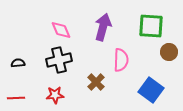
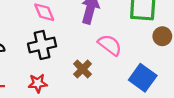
pink semicircle: (121, 60) -> (110, 45), turned -55

